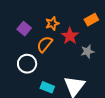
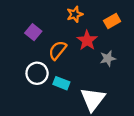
orange star: (52, 23) -> (75, 14), moved
cyan rectangle: (47, 87) -> (61, 83), moved

